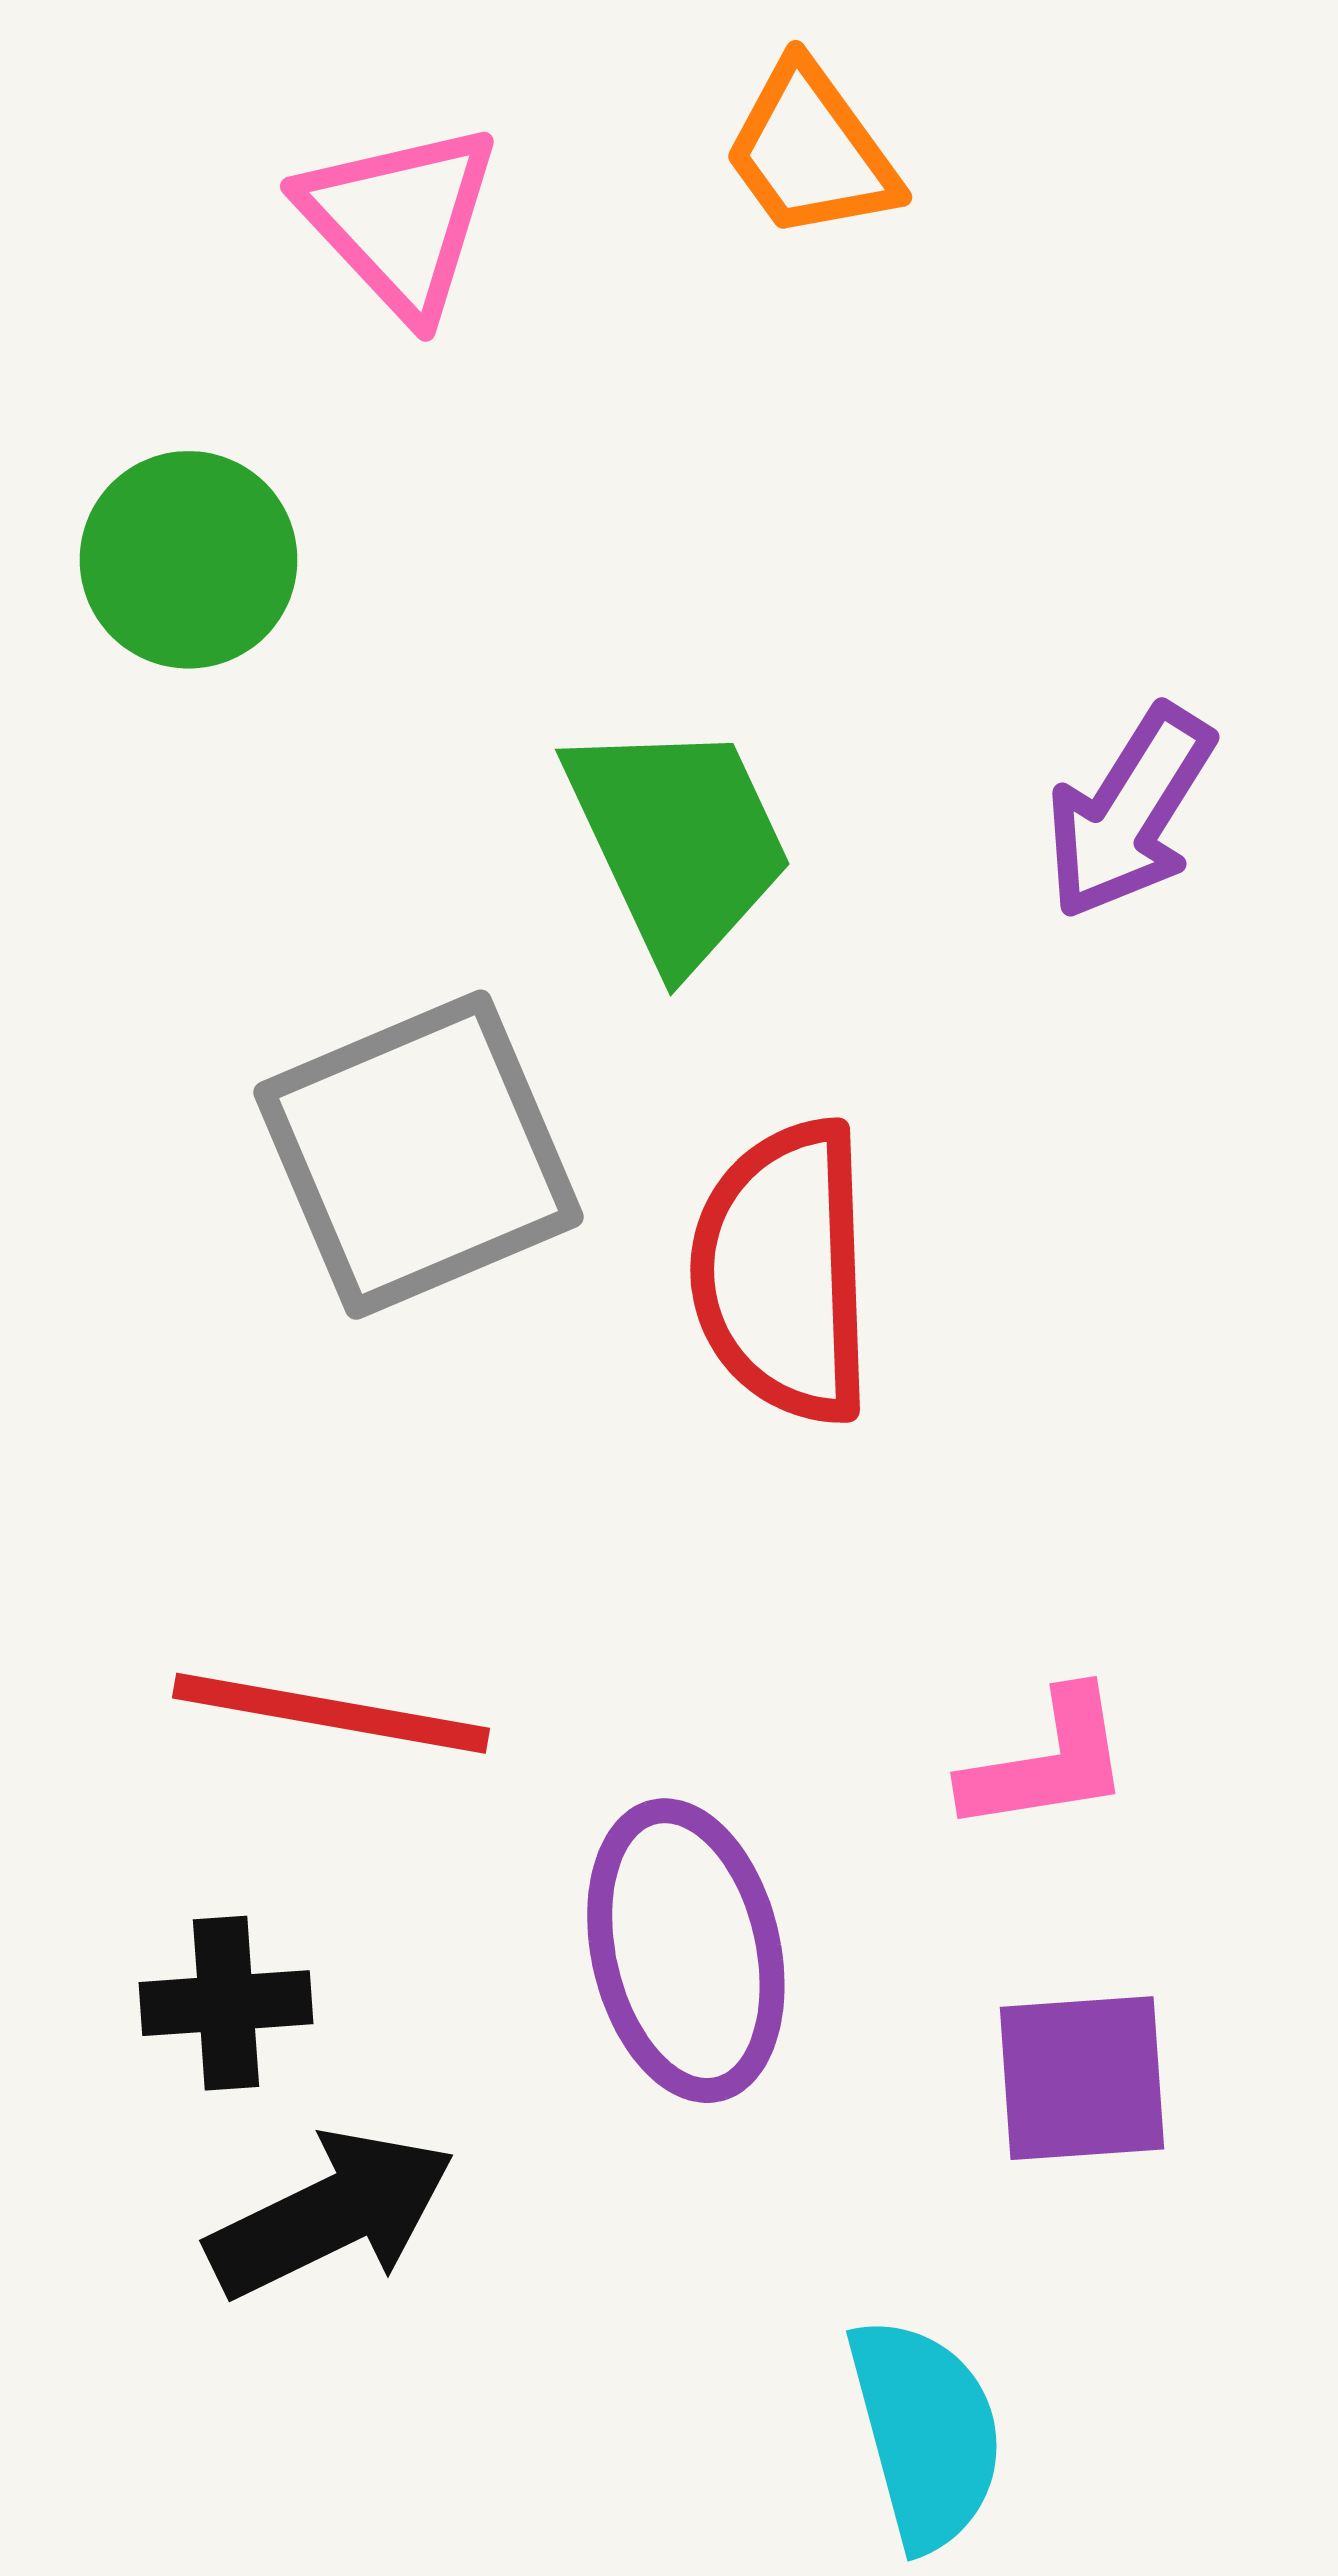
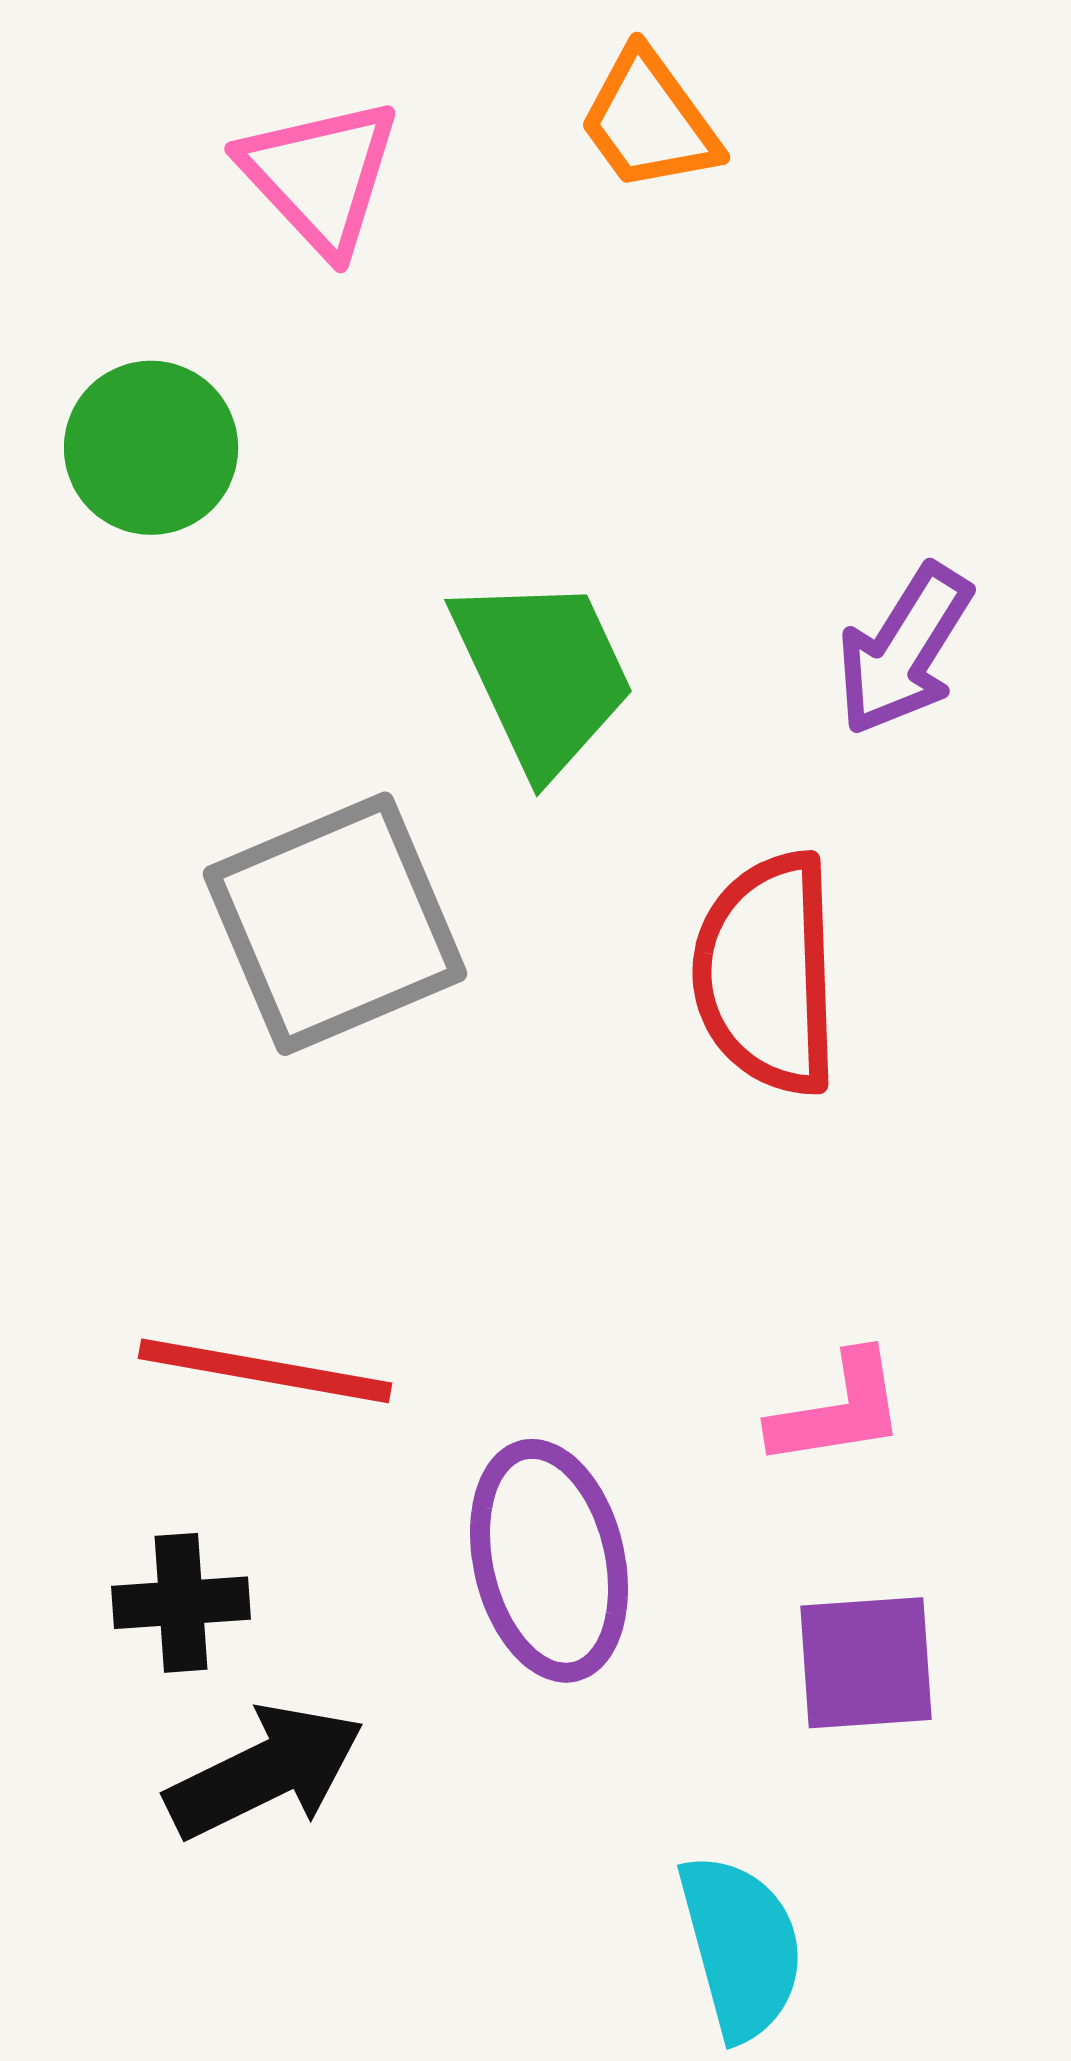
red semicircle: (783, 1272) -> (767, 974), moved

